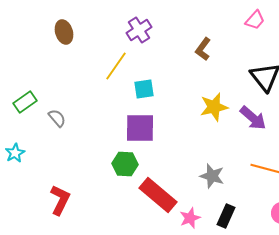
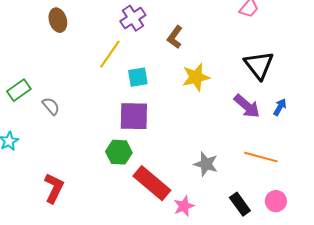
brown L-shape: (203, 49) -> (175, 37), moved
yellow star: (214, 107) -> (196, 77), moved
black rectangle: (226, 216) -> (240, 204), moved, turned -60

